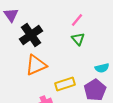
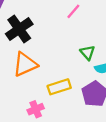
green triangle: (78, 39) -> (88, 53), moved

